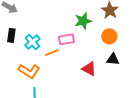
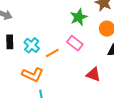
pink rectangle: (66, 39) -> (75, 43), moved, turned 56
red triangle: (89, 69) -> (93, 74), moved

